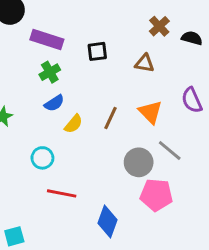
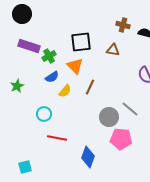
brown cross: (159, 26) -> (123, 25), turned -32
purple rectangle: (47, 40) -> (29, 46), moved
black square: (97, 51) -> (81, 42), size x1.5
orange triangle: (150, 112) -> (75, 66), moved

